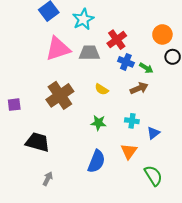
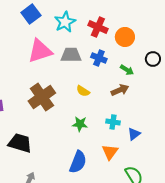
orange circle: (162, 34) -> (125, 37), moved
red cross: (117, 40) -> (98, 27), moved, turned -30
blue cross: (126, 62) -> (99, 58), moved

